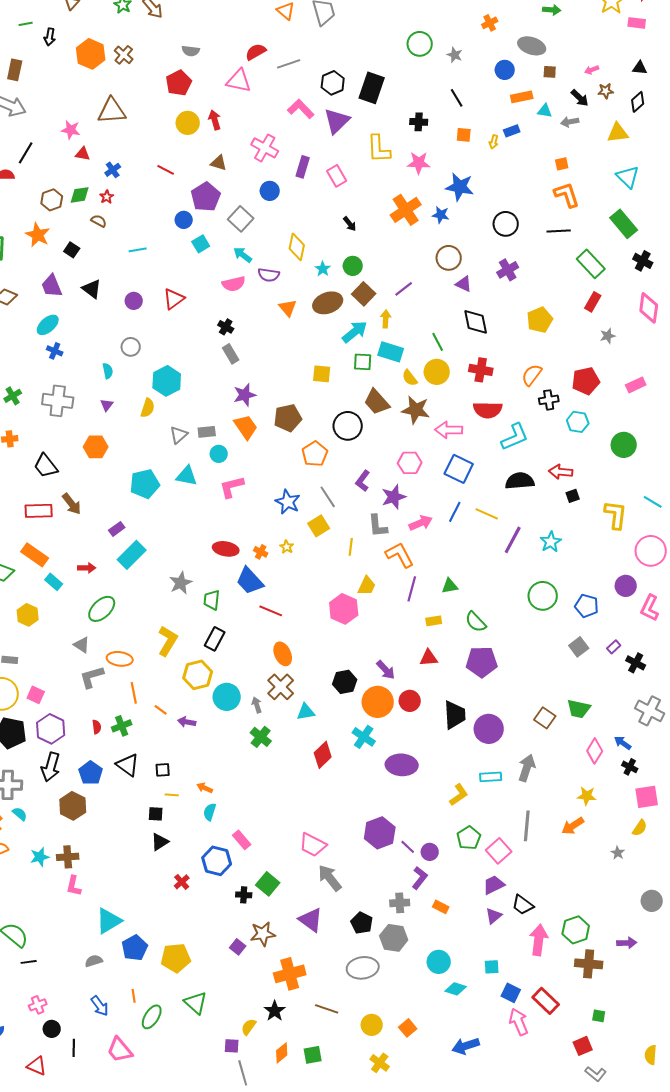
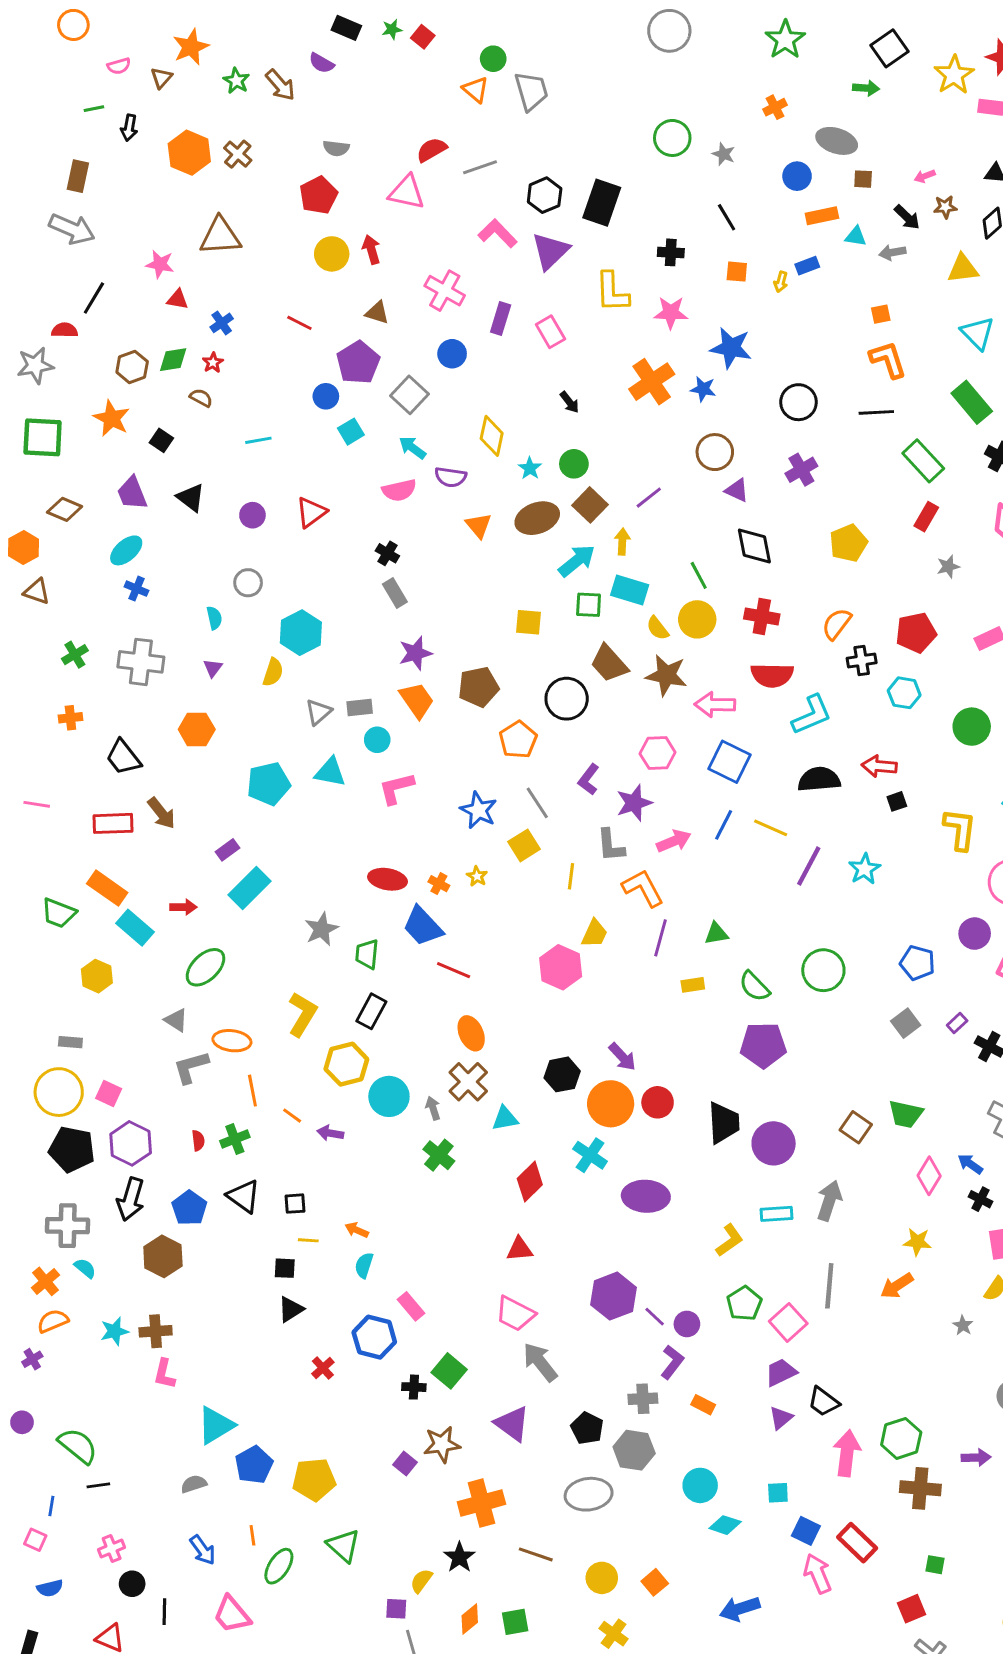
cyan rectangle: (54, 582) -> (135, 928), size x1.4
green circle: (543, 596) -> (823, 970), moved
red triangle: (429, 658) -> (520, 1249), moved

